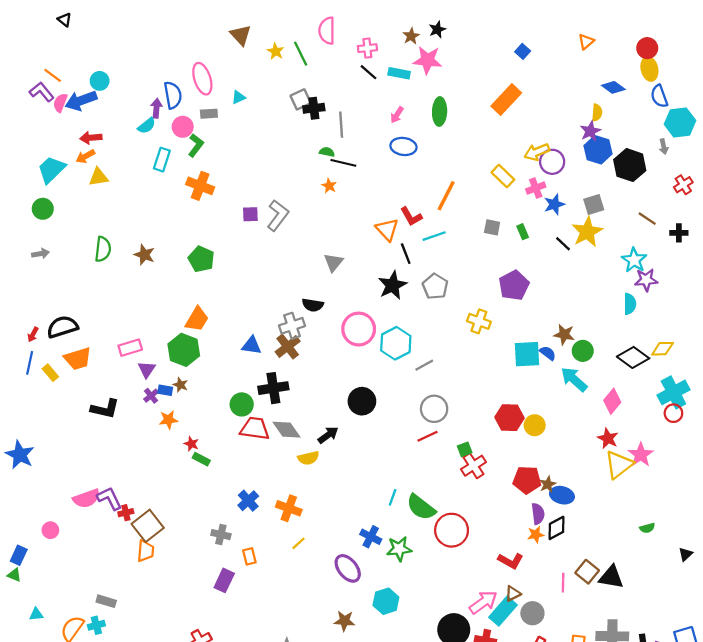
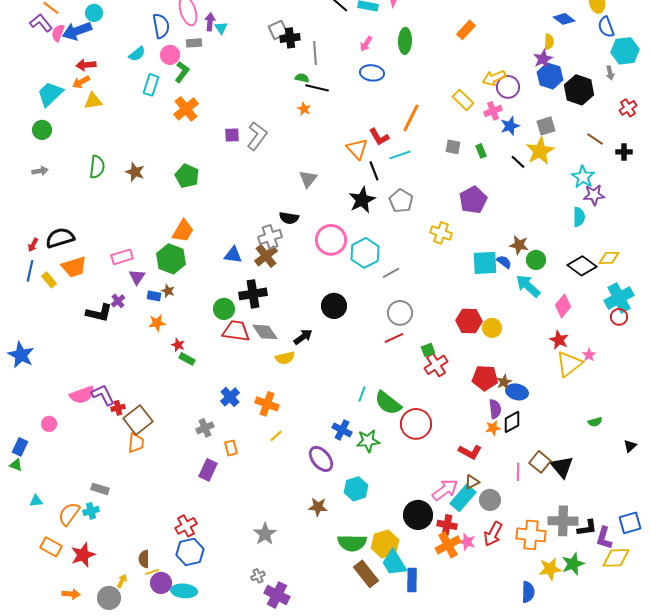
cyan triangle: (238, 97) -> (221, 28), turned -40
orange rectangle: (506, 99) -> (466, 30), size x0.7
purple arrow: (156, 108) -> (210, 22), moved
orange cross: (200, 186) -> (186, 109), turned 30
purple cross: (151, 396) -> (118, 301), moved
pink star: (641, 455) -> (589, 355), size x0.6
gray cross: (221, 535) -> (205, 428), turned -36
black triangle: (611, 577) -> (562, 467), turned 40

